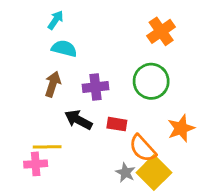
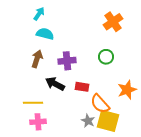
green circle: (151, 81) -> (106, 57), size x0.6
pink cross: (36, 164) -> (38, 122), moved
yellow square: (154, 173) -> (108, 121), turned -30

